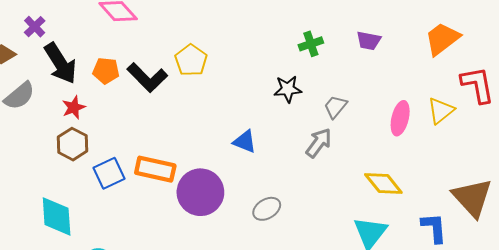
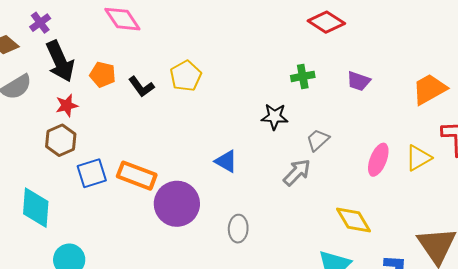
black L-shape: (147, 78) -> (141, 87), size x0.7
gray ellipse: (267, 209) -> (238, 229), turned -64

